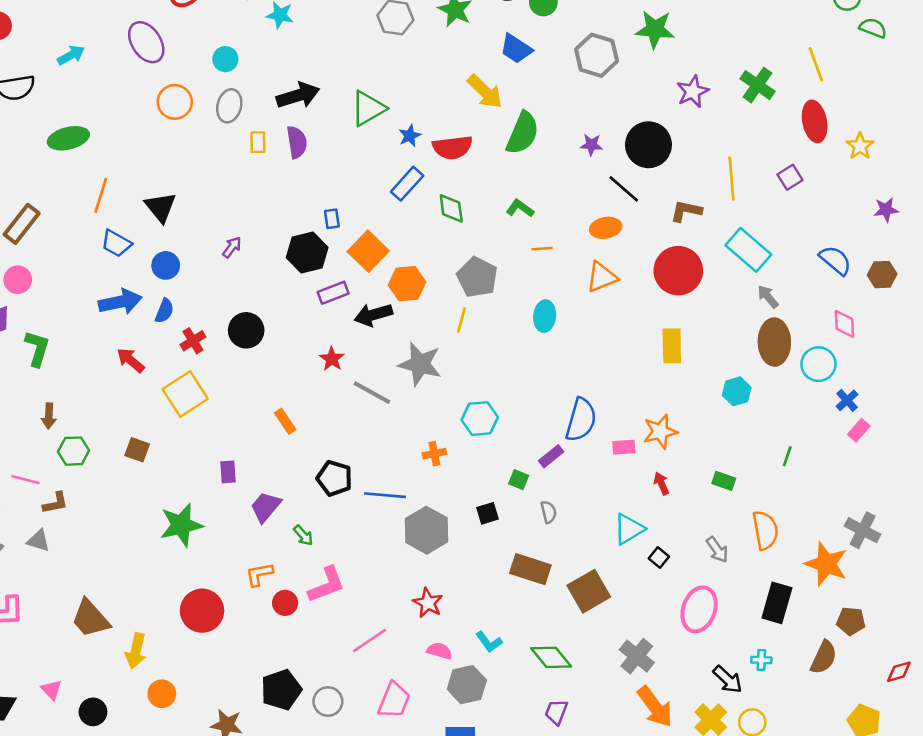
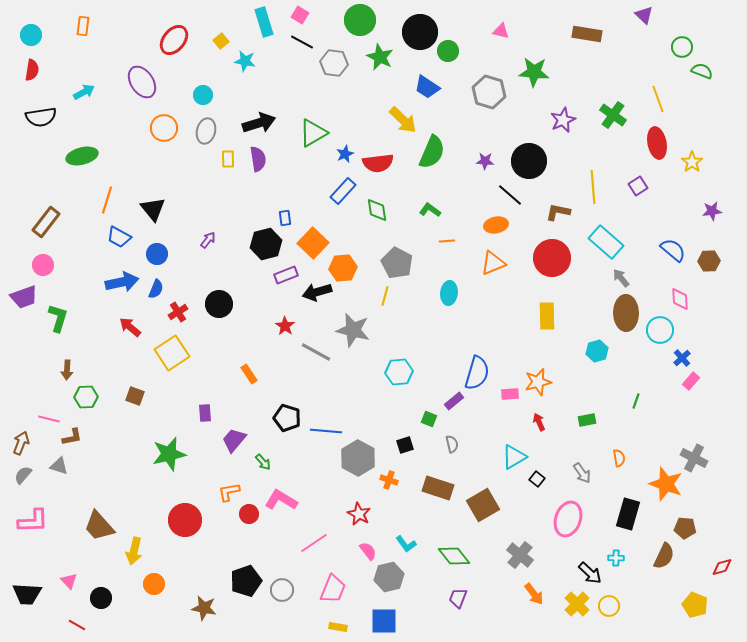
orange cross: (434, 454) -> (389, 480), moved, turned 30
green rectangle: (724, 481) -> (587, 420), turned -30
orange semicircle: (765, 530) -> (619, 458), size x0.6
pink L-shape: (327, 585) -> (281, 500), turned -128
pink semicircle: (440, 651) -> (368, 551), turned 36
orange arrow: (655, 707) -> (534, 594), size x0.7

